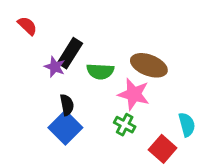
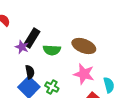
pink star: (134, 94) -> (84, 74), moved
green cross: (125, 125) -> (52, 87), moved

